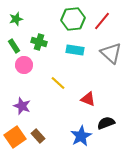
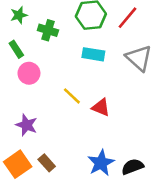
green cross: (39, 42) -> (48, 30), moved
red triangle: (88, 99) -> (101, 107), moved
black semicircle: (106, 123) -> (133, 167), moved

